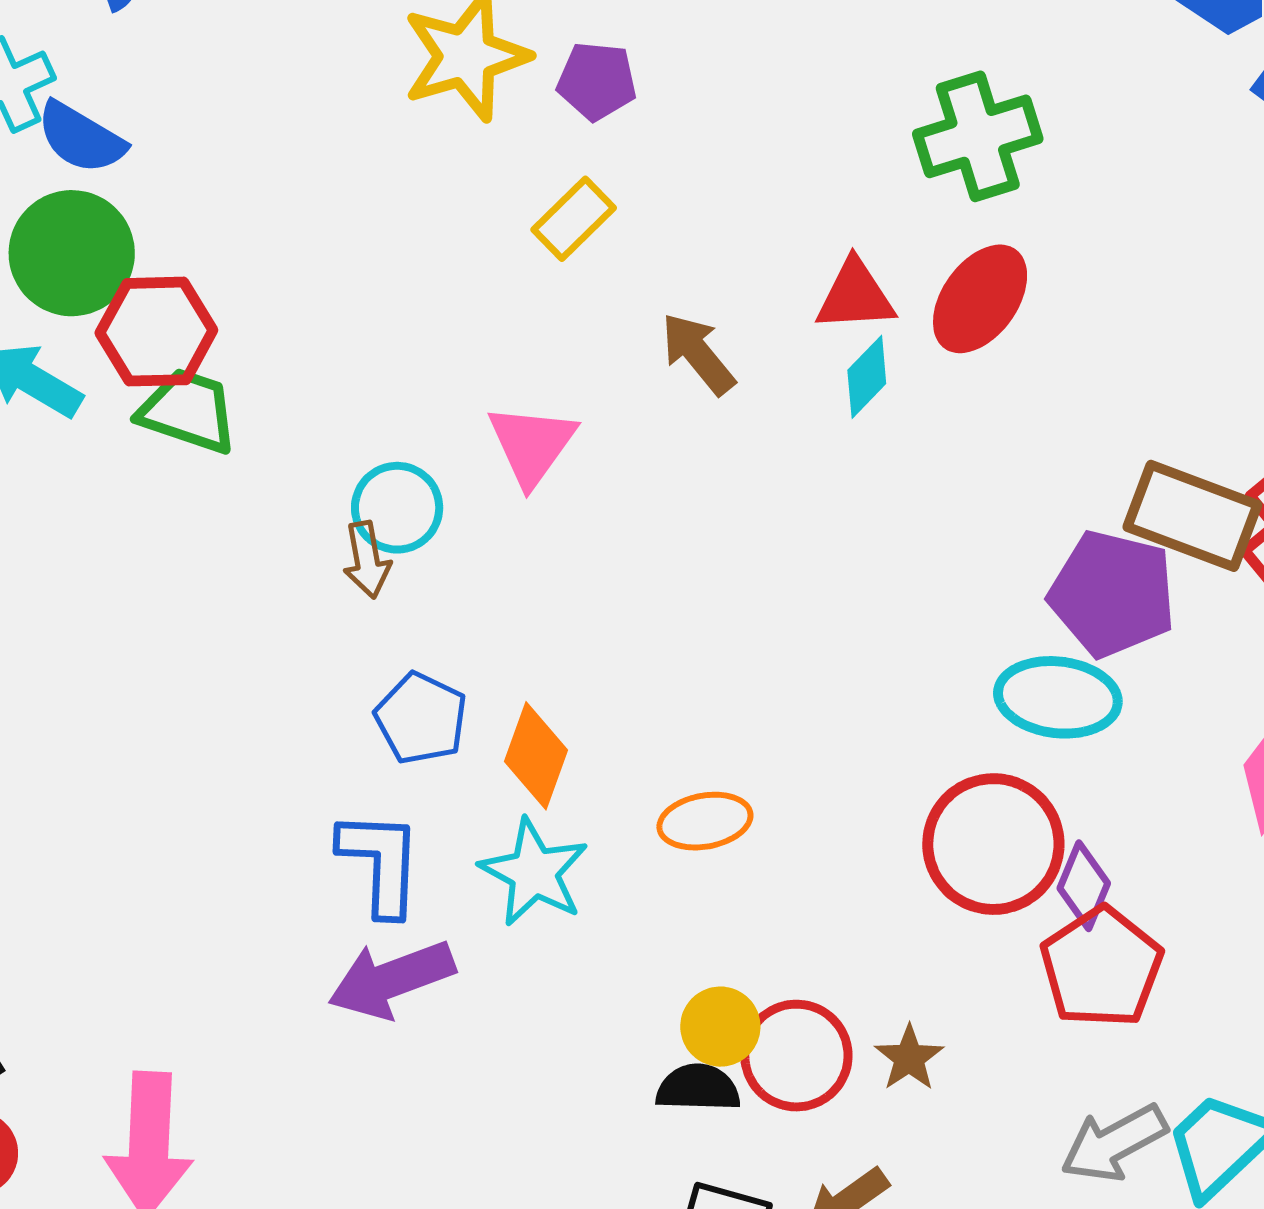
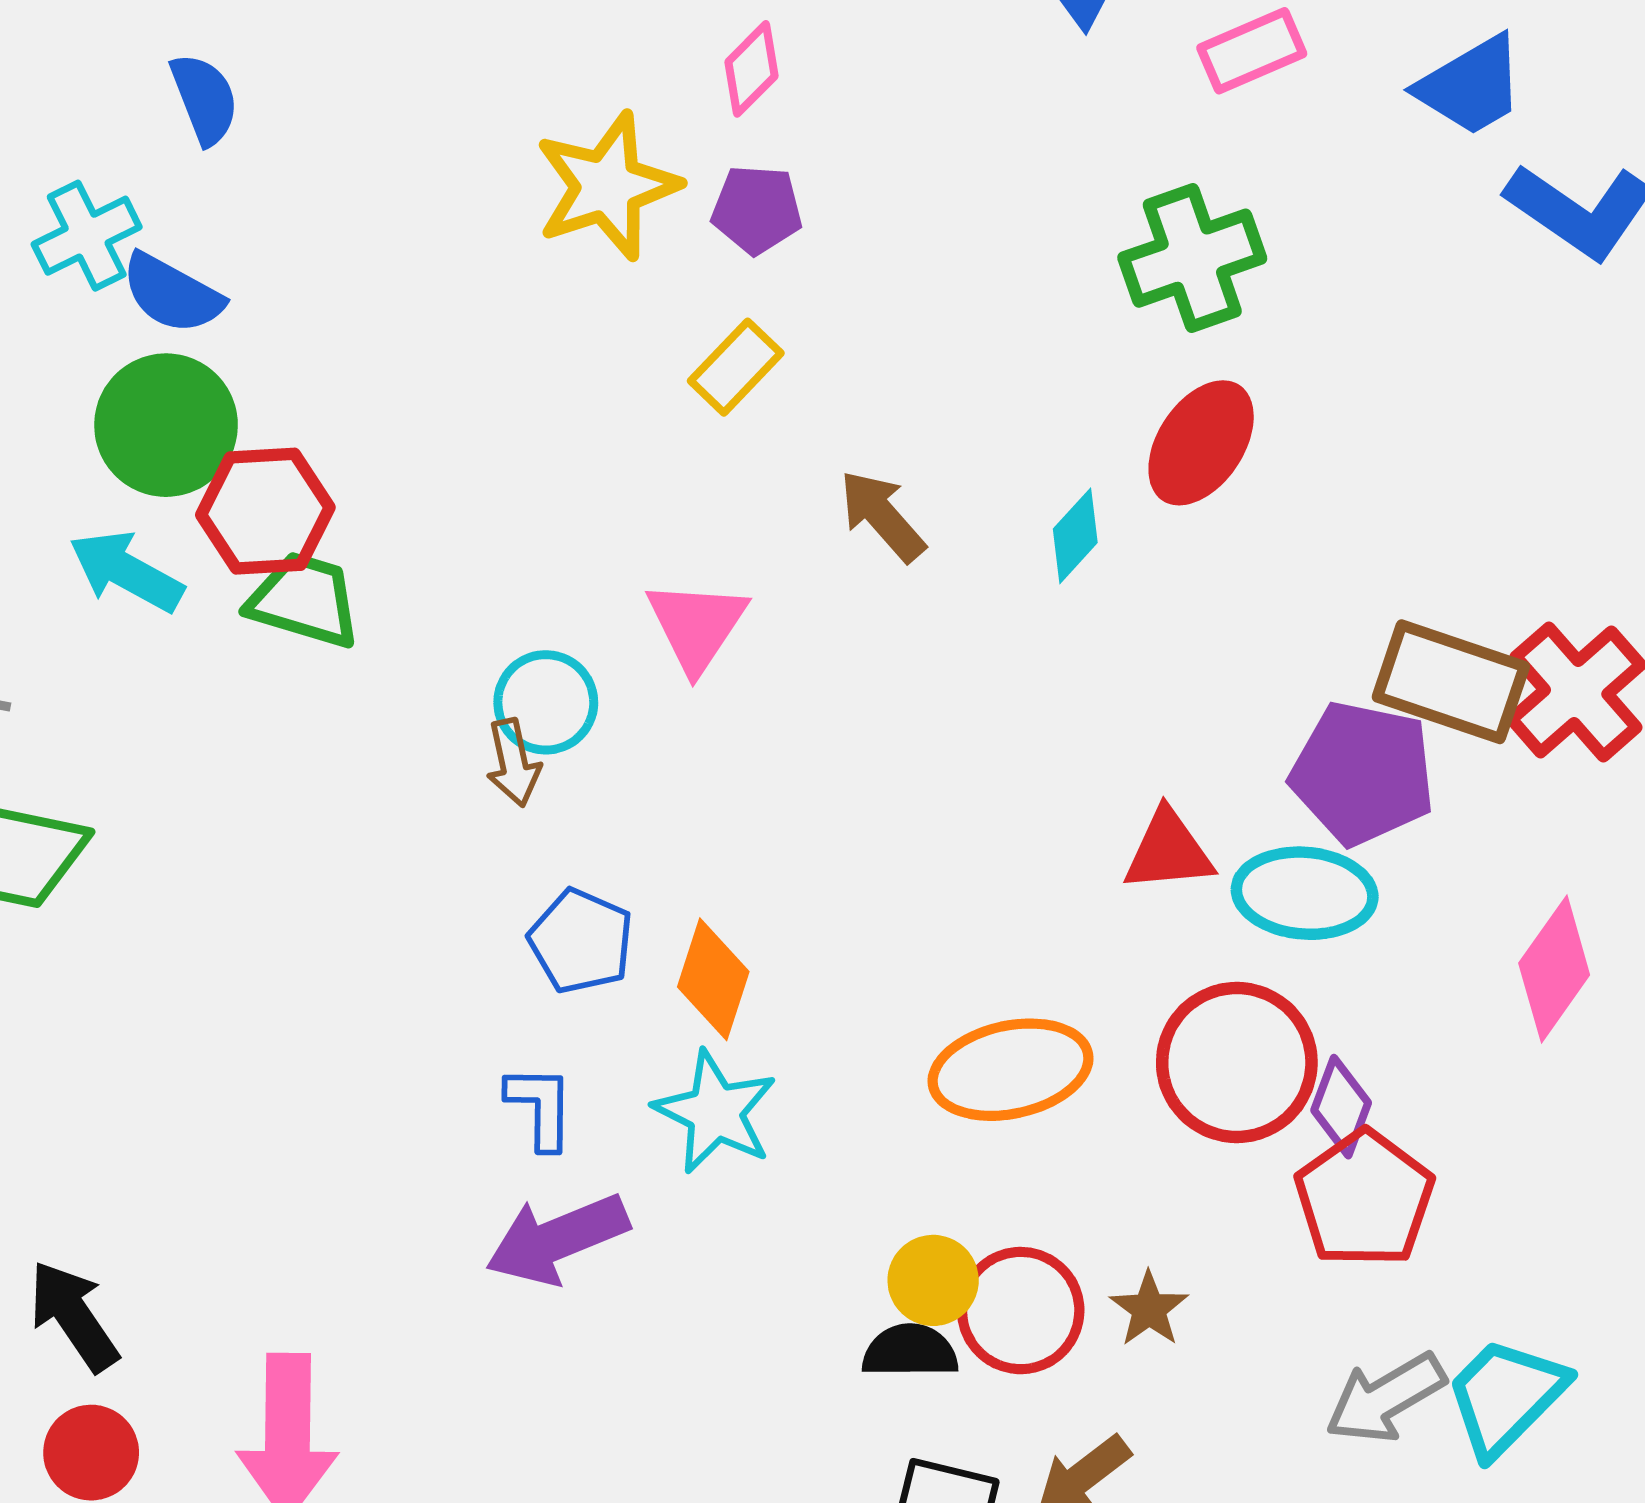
red triangle: (855, 296) -> (1168, 851), moved
orange ellipse: (705, 821) -> (1011, 1070), moved, size x1.5
blue L-shape: (380, 863) -> (540, 1107), size x0.7

